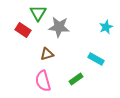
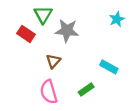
cyan star: (106, 27) -> (117, 19), moved
brown triangle: (47, 54) -> (53, 61), turned -32

